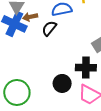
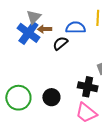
black circle: (62, 83) -> (51, 97), moved

